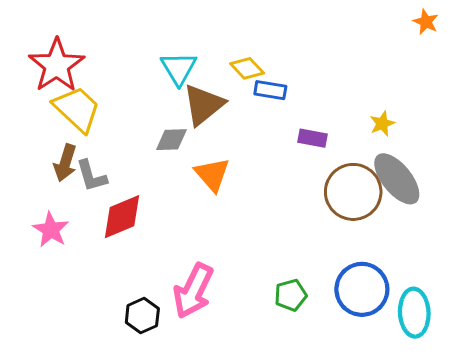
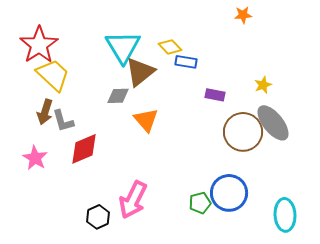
orange star: (426, 22) -> (243, 15), moved, turned -30
cyan triangle: (179, 68) -> (123, 47), size x1.4
blue circle: (362, 289) -> (229, 193), moved

